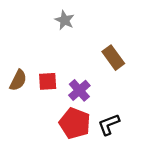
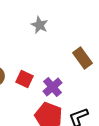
red square: (48, 81) -> (24, 79), turned 30

